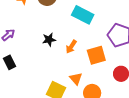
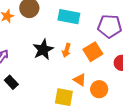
black star: (49, 40) -> (43, 50), size x1.5

